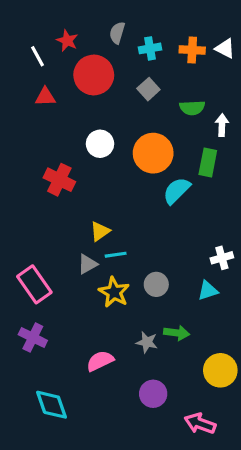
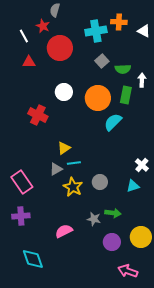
gray semicircle: (117, 33) -> (55, 10), moved
cyan cross: (150, 48) -> (96, 31), size x1.5
orange cross: (192, 50) -> (119, 22), moved
gray square: (148, 89) -> (102, 61), moved
green rectangle: (208, 162) -> (126, 95), moved
white cross: (222, 258) -> (142, 165), turned -32
purple cross: (33, 338) -> (21, 216), turned -30
purple circle: (153, 394) -> (112, 242), moved

